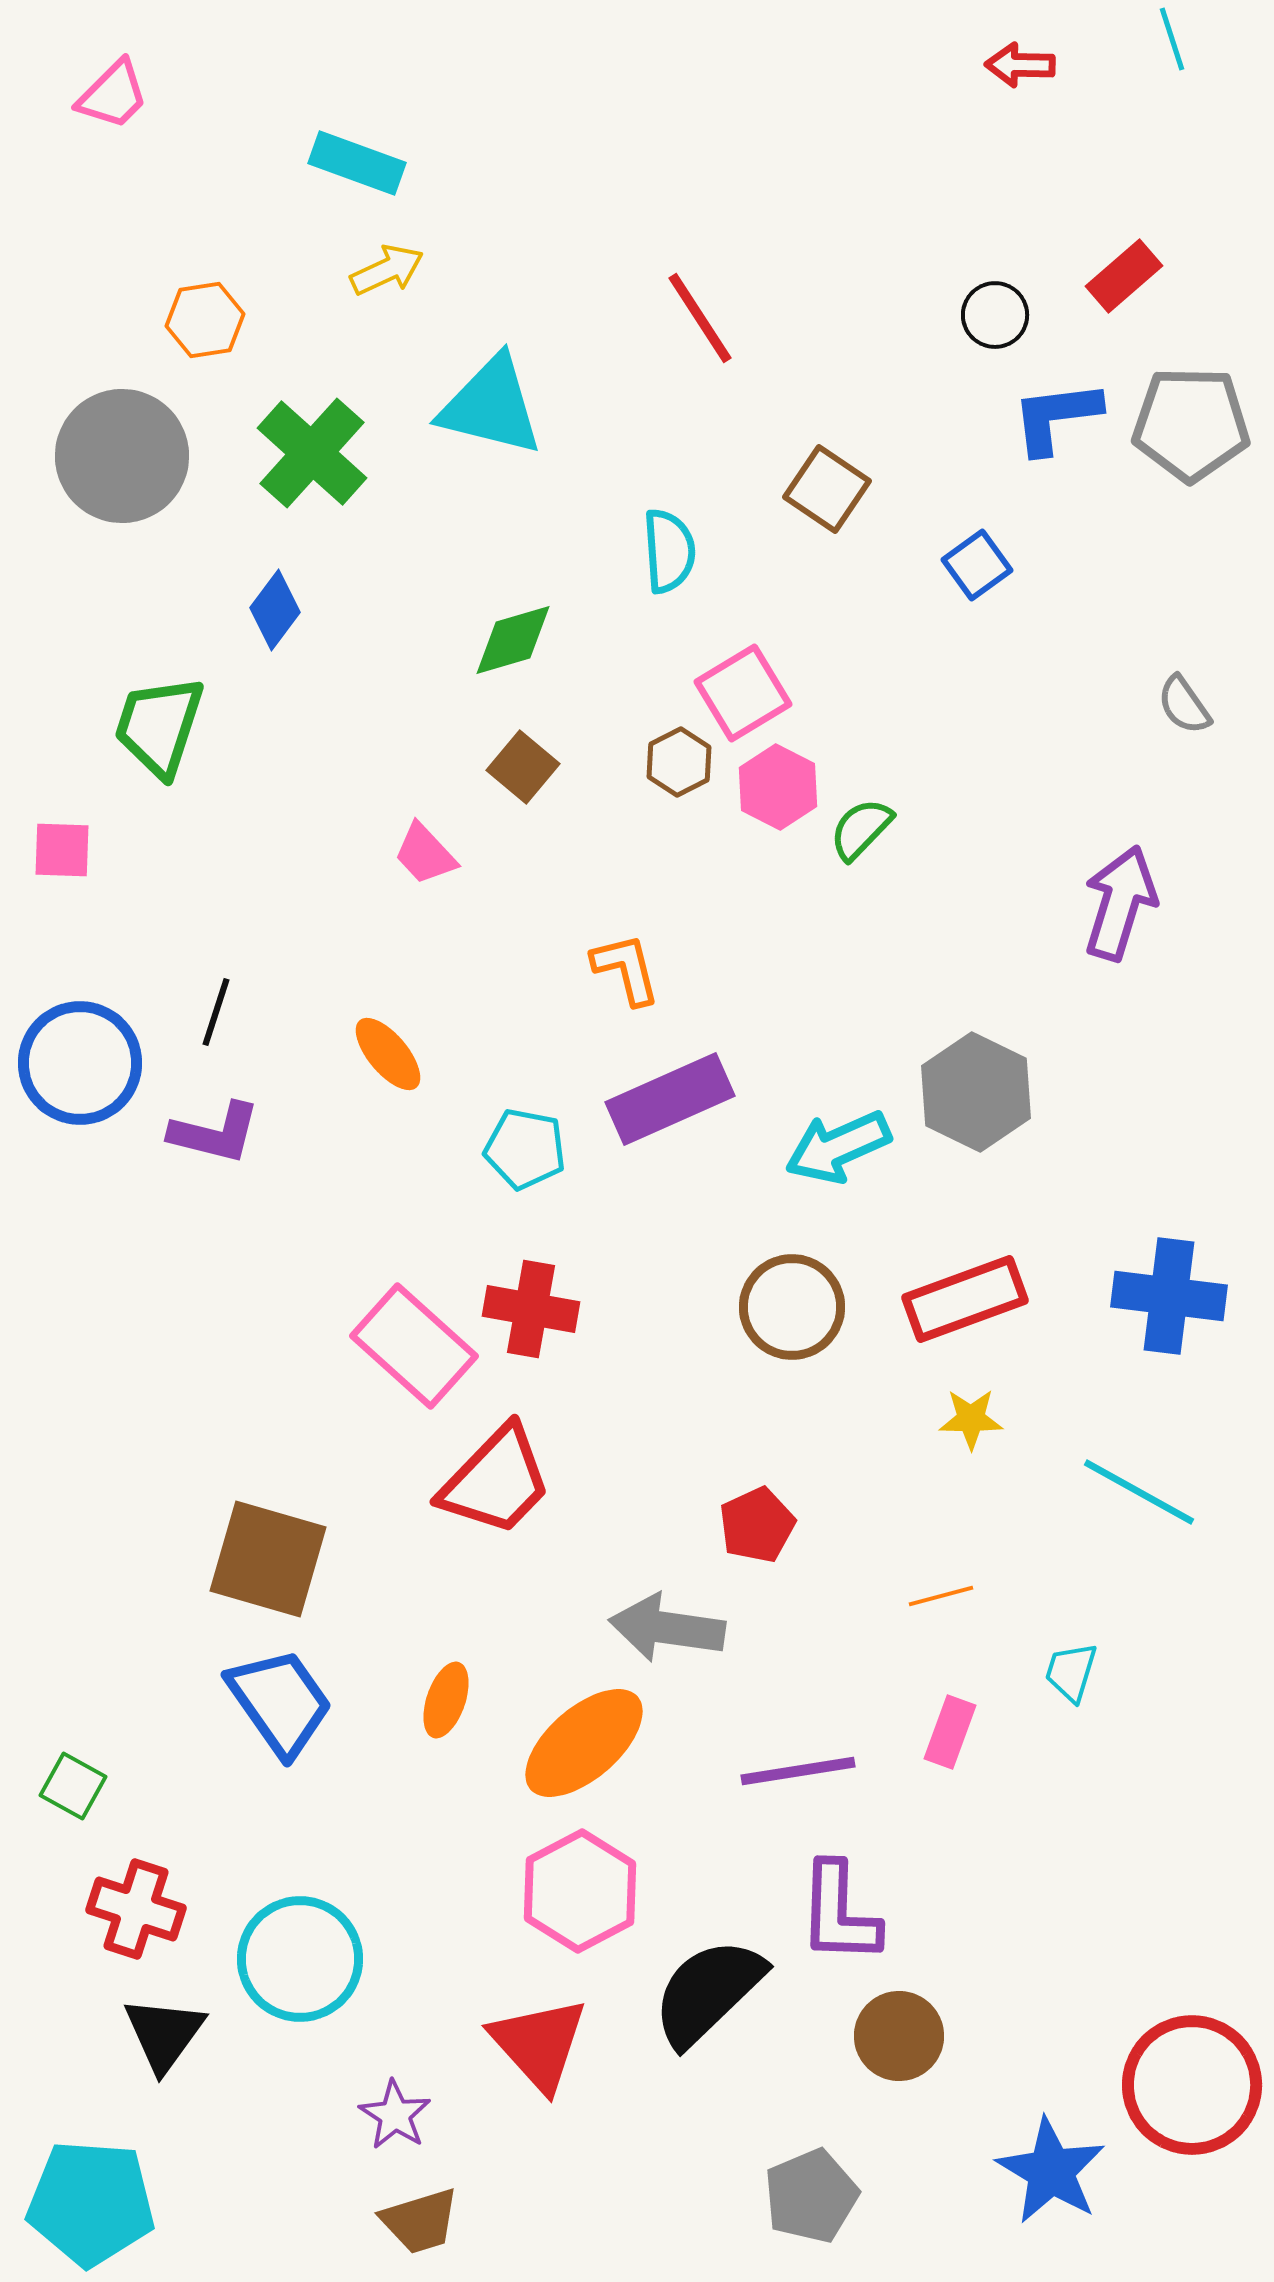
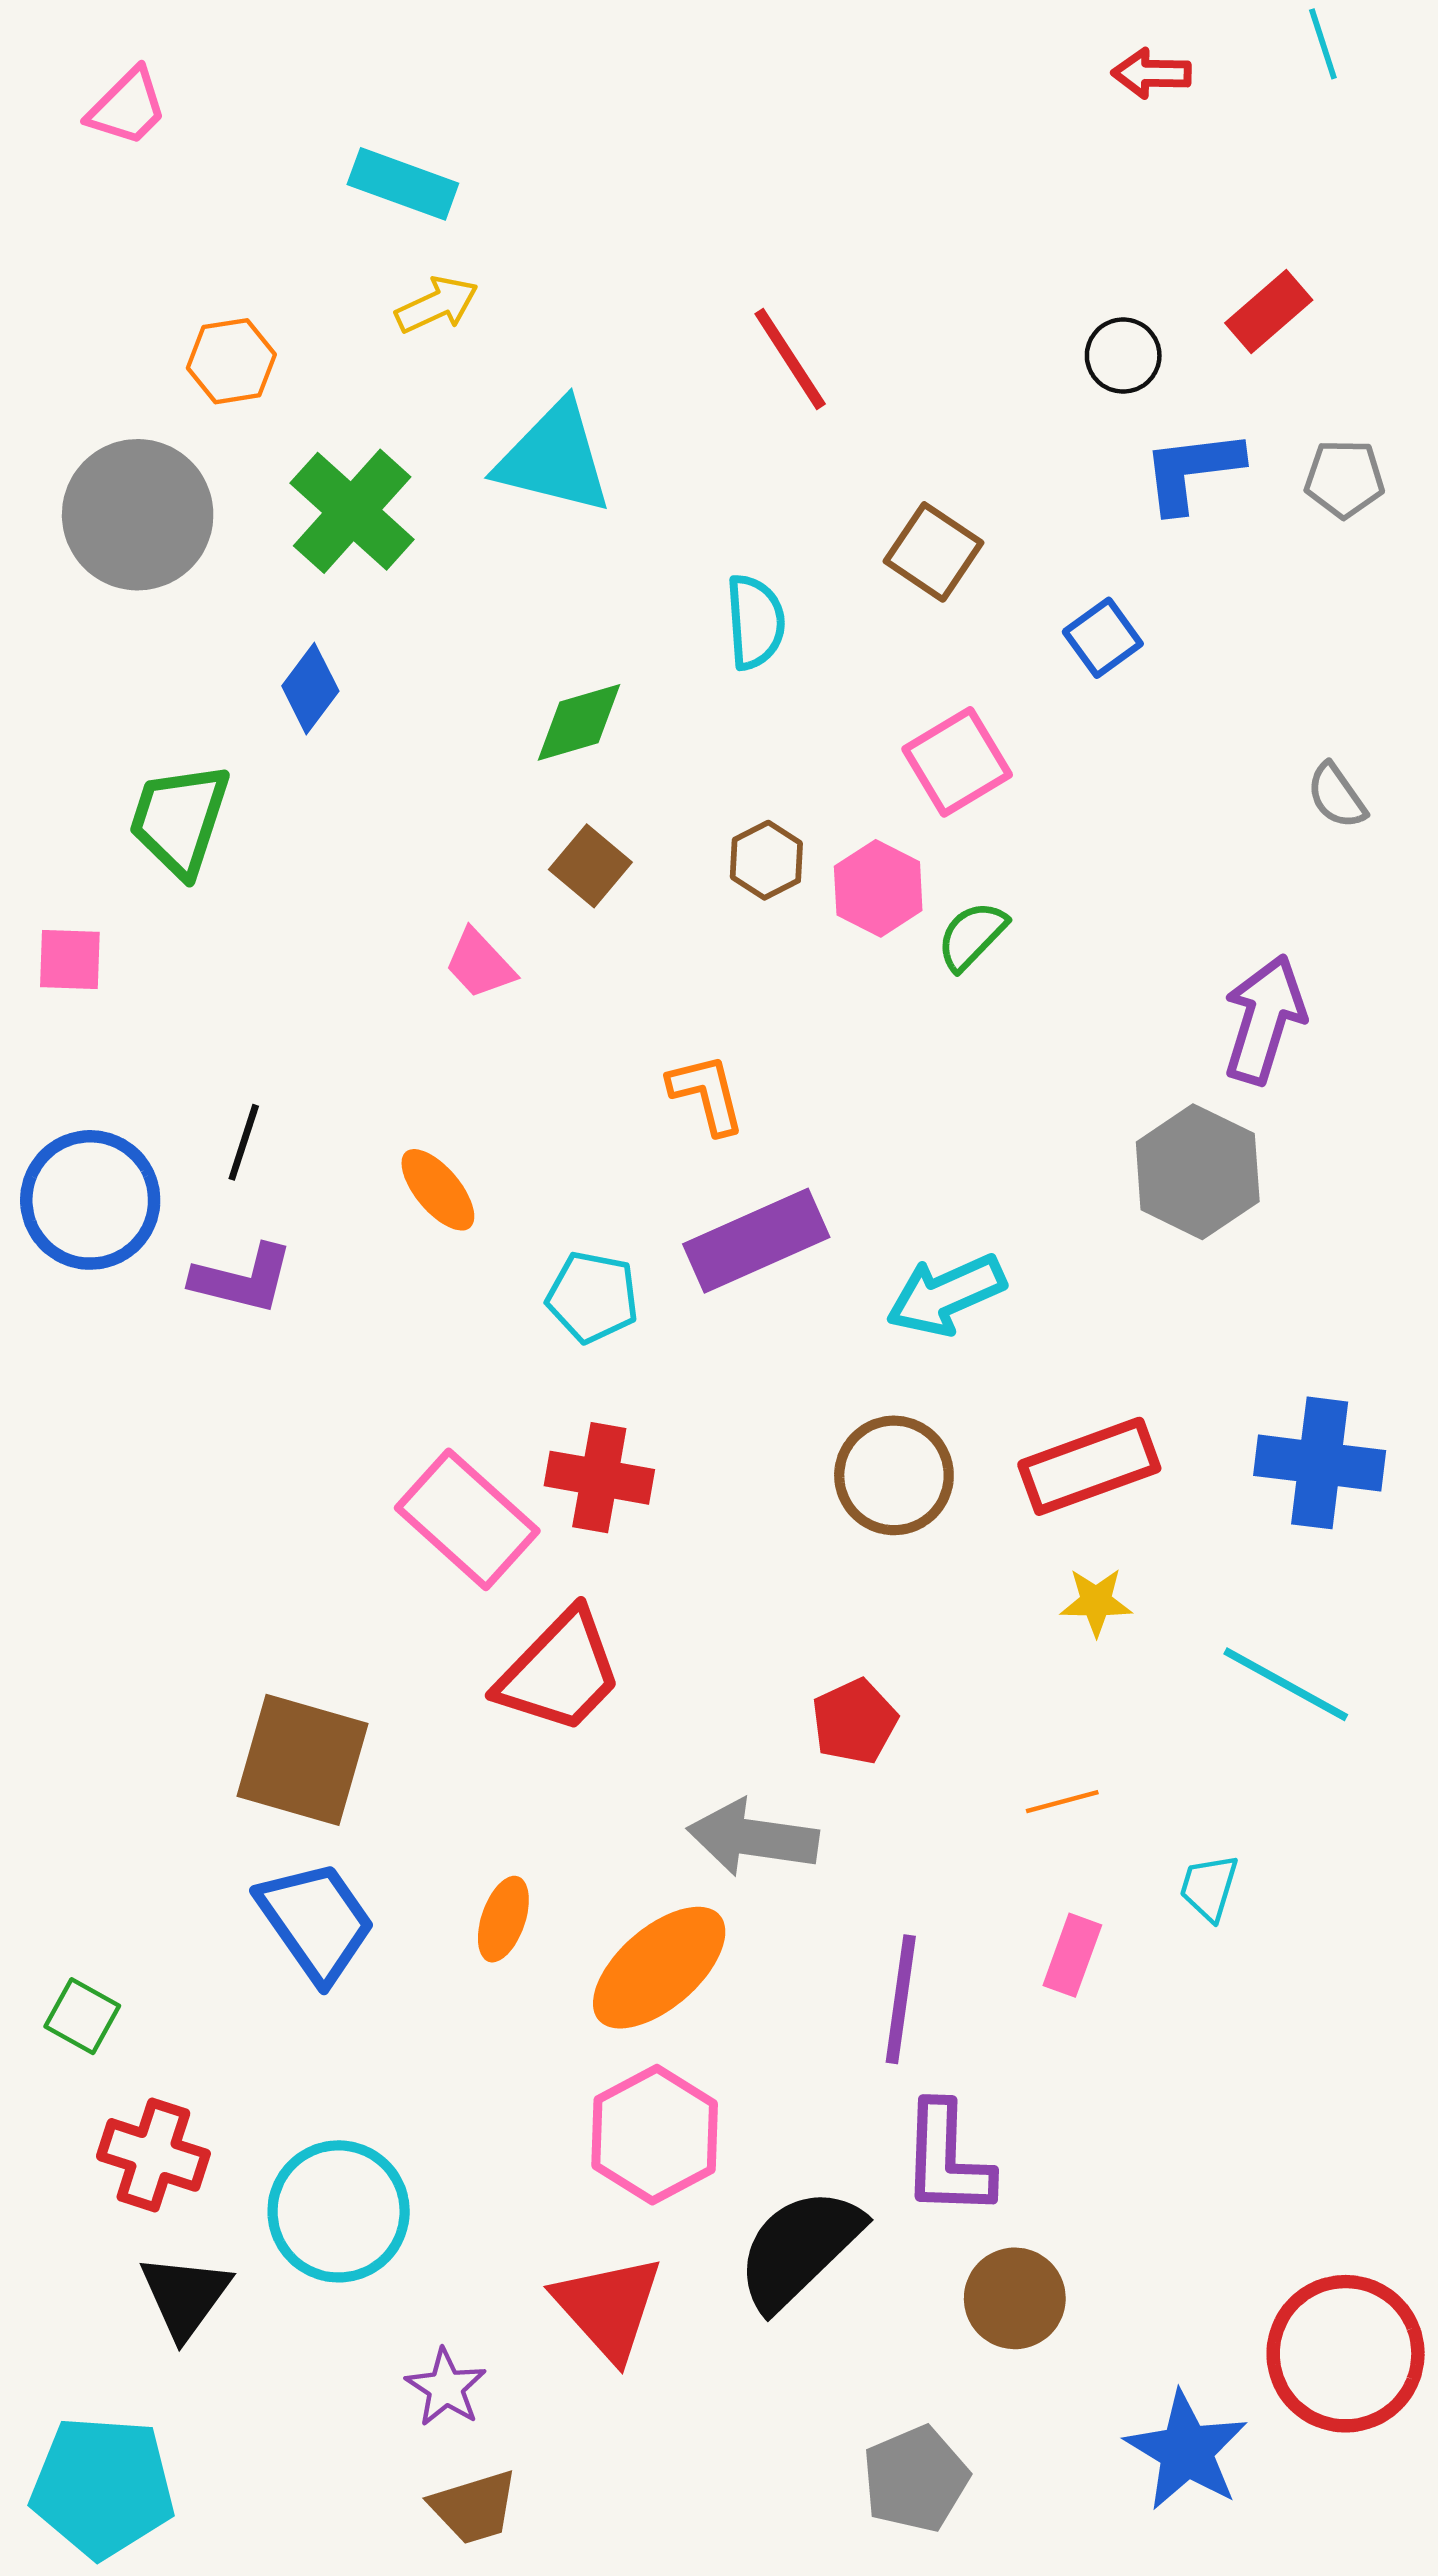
gray pentagon: (1191, 424) -> (1344, 479), size x0.6
pink square: (743, 693) -> (957, 762), moved
gray hexagon: (976, 1092) -> (1198, 1172), moved
purple line: (798, 1771) -> (901, 1999), turned -73

